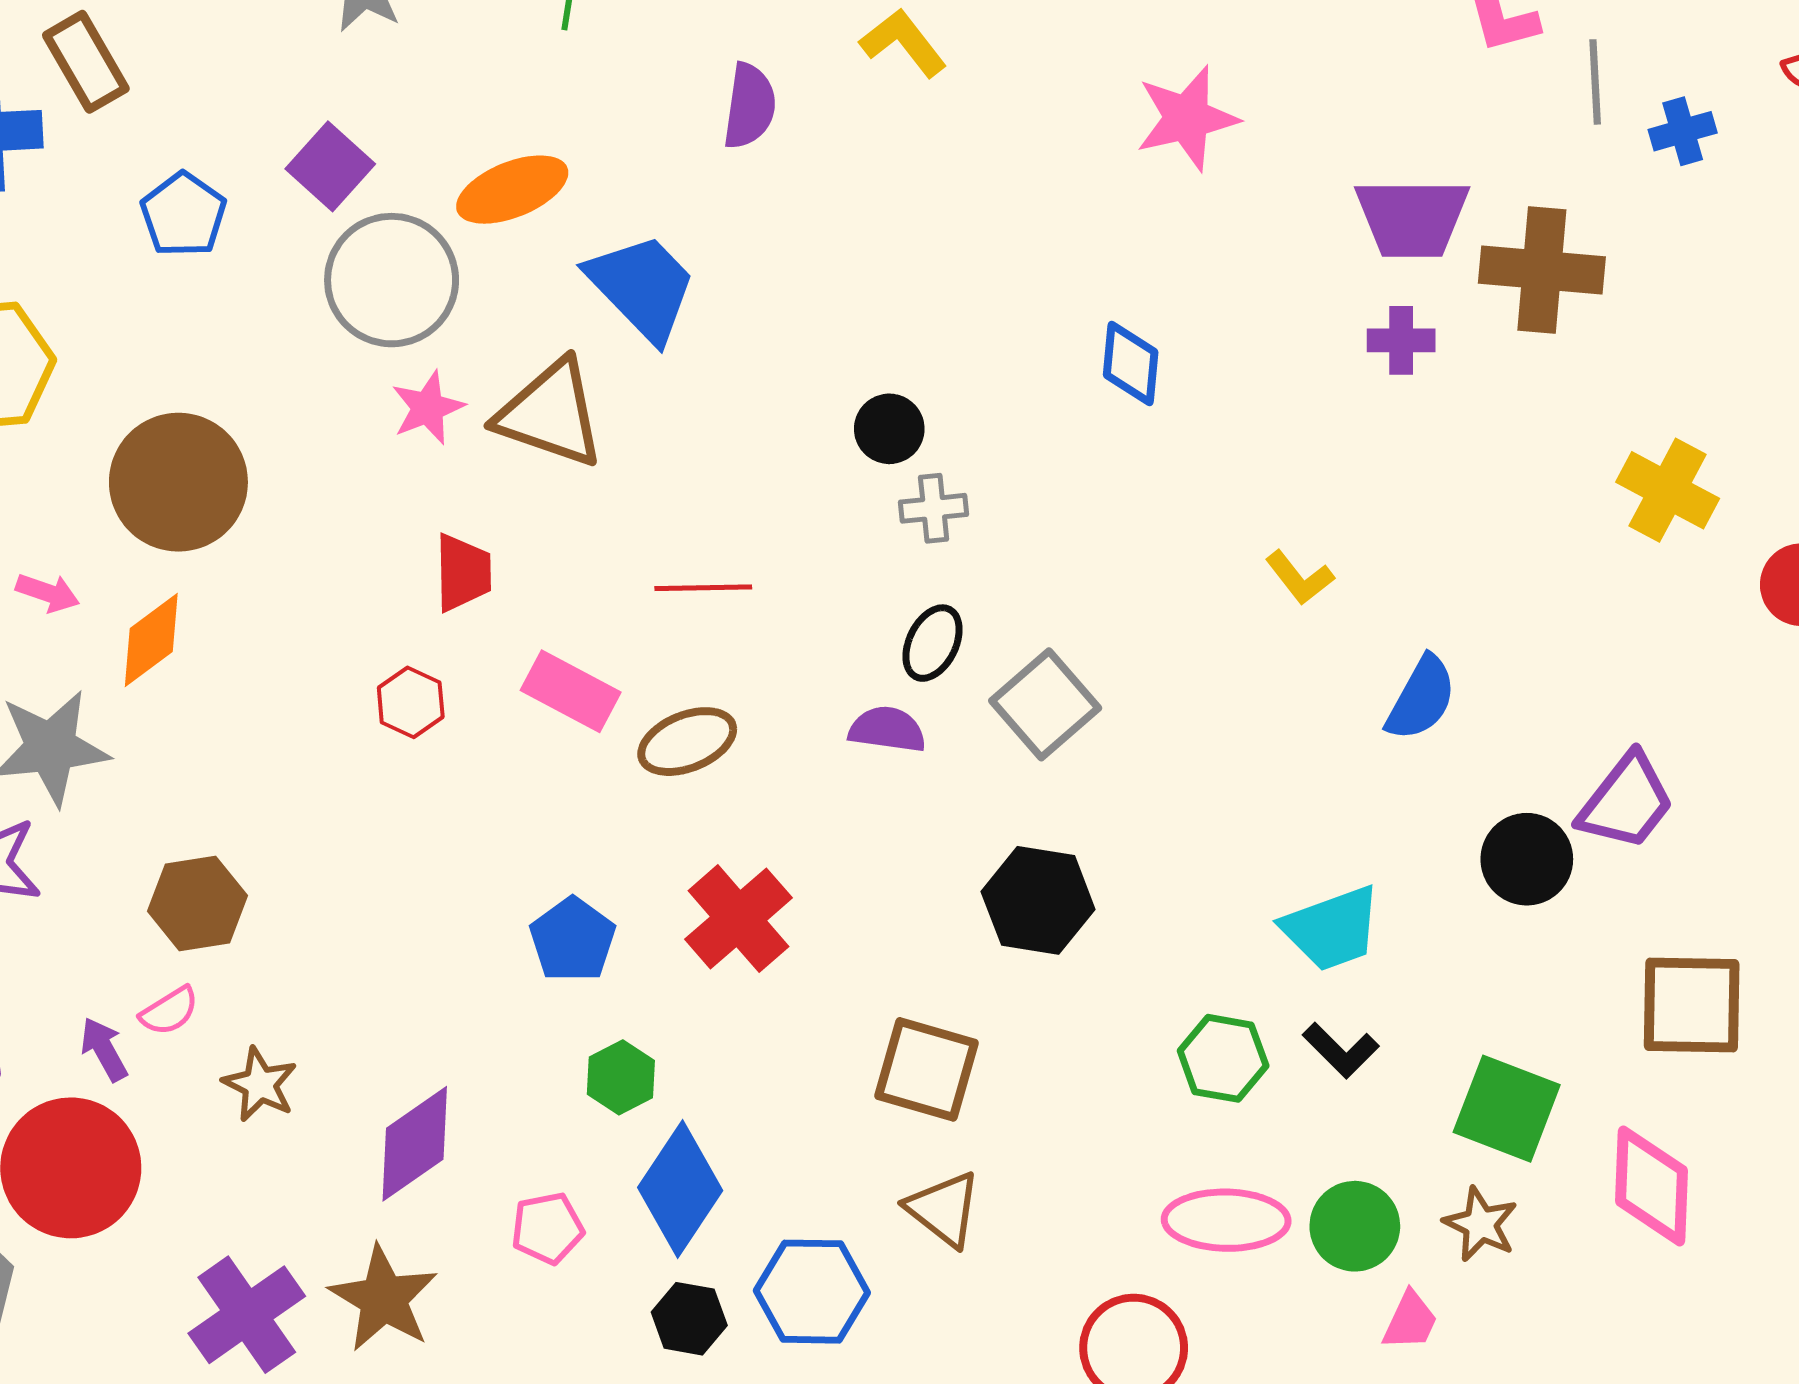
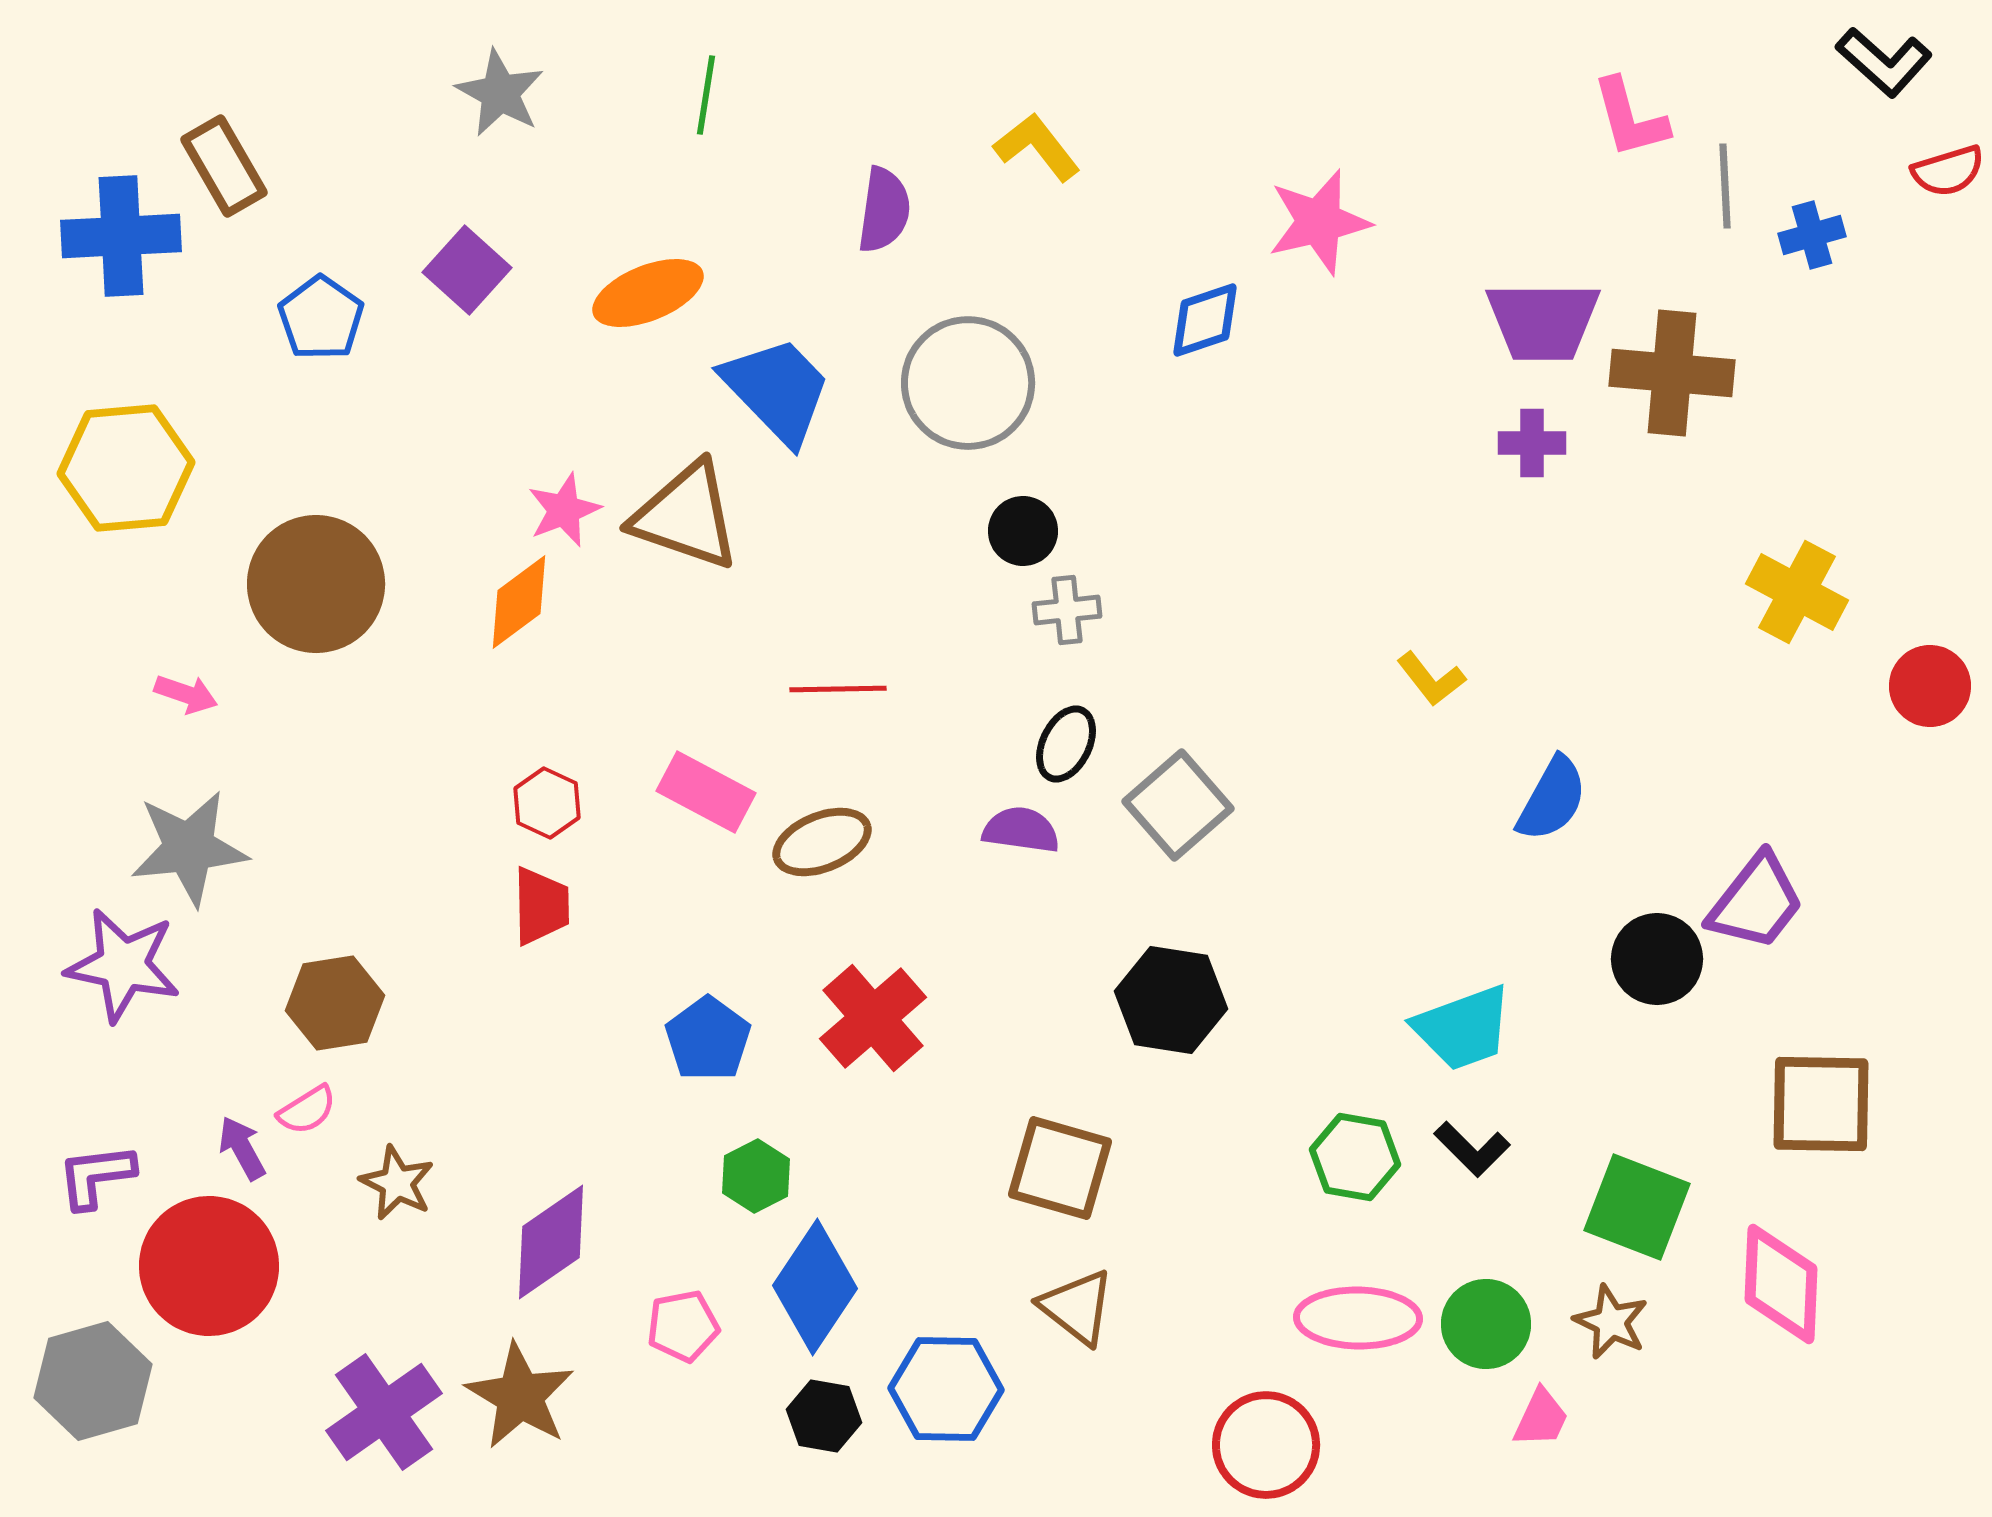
gray circle: (392, 280) -> (968, 383), moved
blue diamond: (1131, 363) -> (1205, 320), moved, turned 66
red trapezoid: (463, 573) -> (541, 906), moved
orange diamond: (151, 640) -> (519, 602), moved

